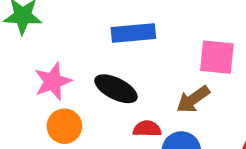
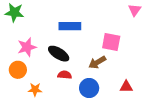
orange circle: (64, 126) -> (18, 70), moved
red semicircle: (147, 129) -> (65, 75), moved

